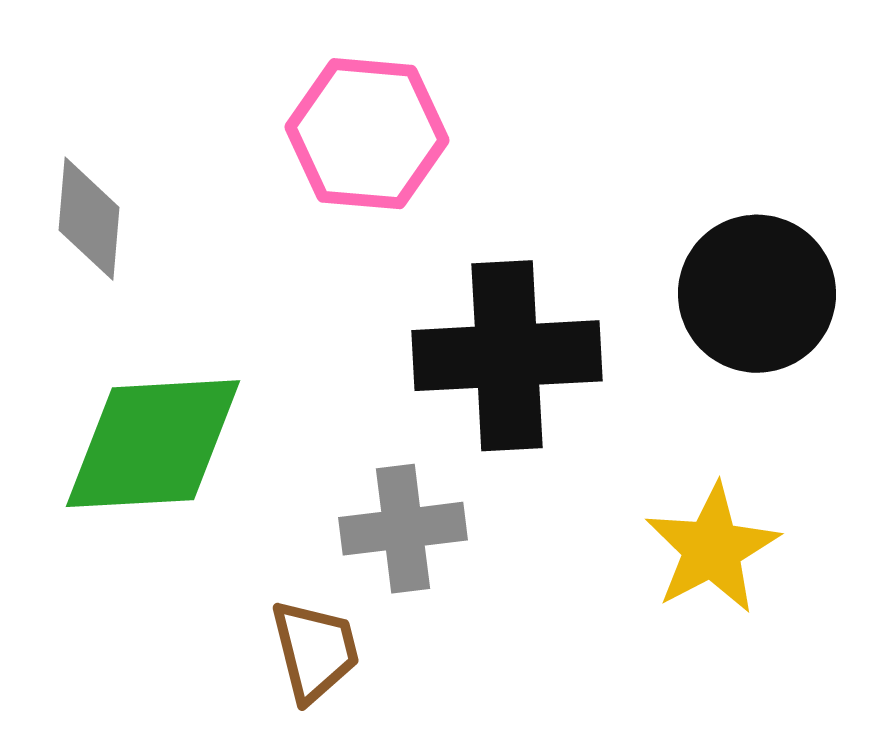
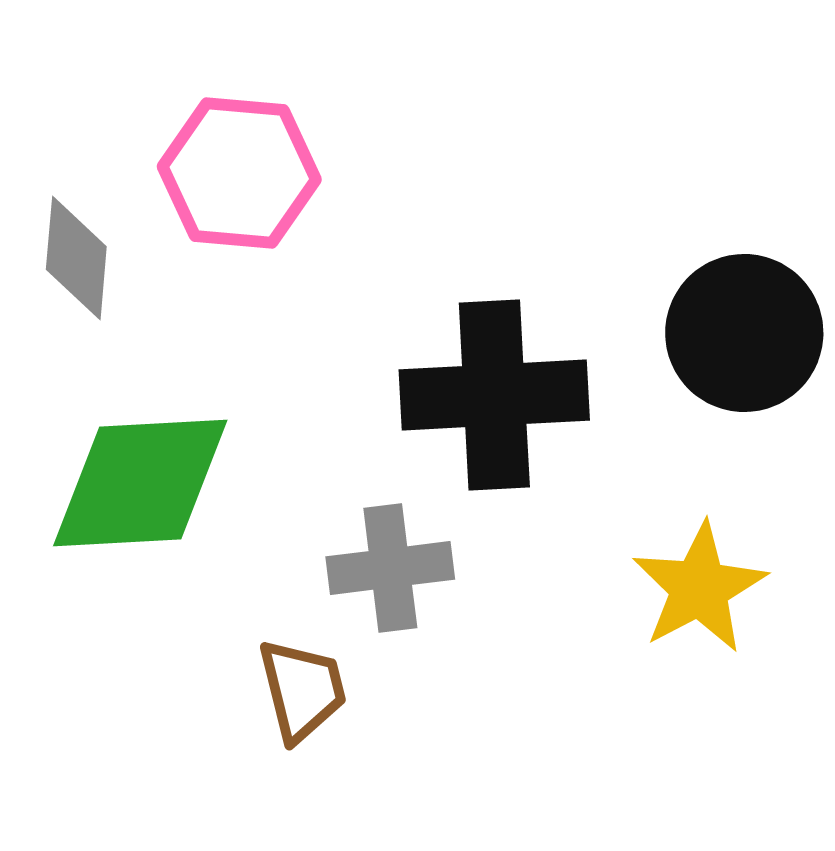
pink hexagon: (367, 134) -> (239, 173), moved

